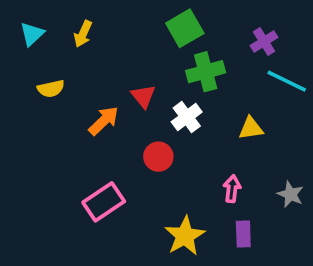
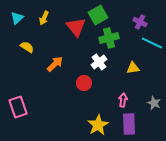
purple cross: (264, 41) -> (140, 22), turned -32
yellow semicircle: (51, 89) -> (27, 47), turned -136
red triangle: (143, 96) -> (76, 27), moved, size x1.5
pink rectangle: (104, 202) -> (18, 107), moved, turned -75
purple rectangle: (243, 234) -> (129, 124), size x1.5

